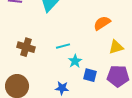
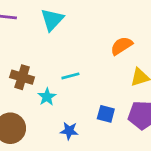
cyan star: (75, 61) -> (47, 97), moved

